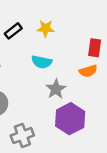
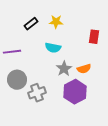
orange semicircle: (88, 71) -> (84, 69), moved
gray cross: (22, 135) -> (37, 93), moved

